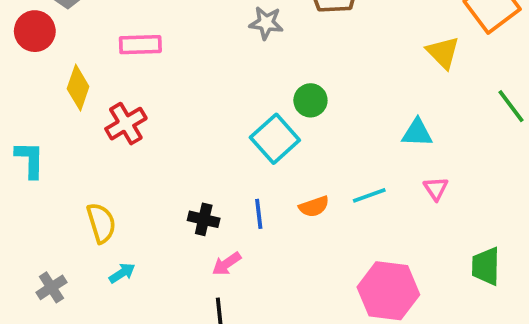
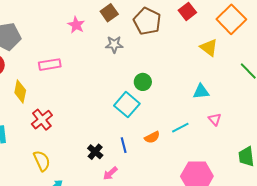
red cross: (126, 124) -> (42, 120), moved
black cross: (204, 219) -> (95, 152), turned 35

